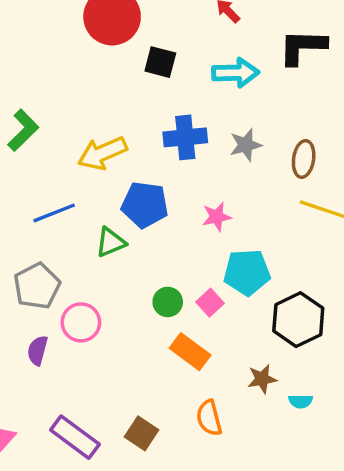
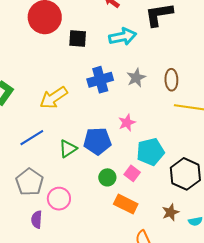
blue pentagon: (145, 205) -> (97, 141), moved

